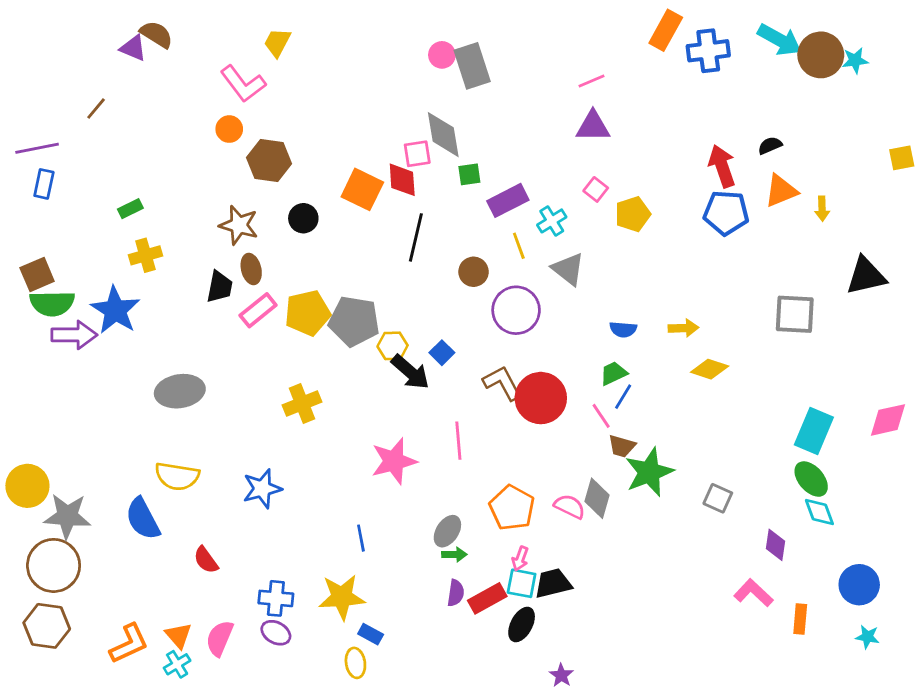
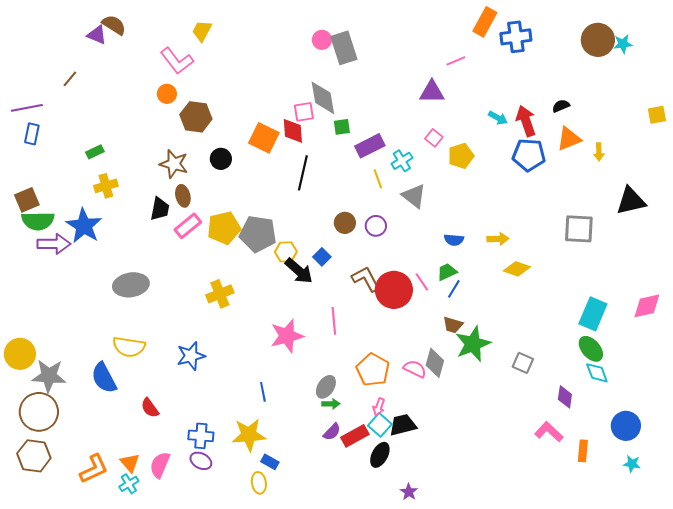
cyan arrow: (780, 40) -> (498, 118), moved, size x0.6
pink line: (592, 81) -> (456, 61), moved
brown circle: (474, 272) -> (345, 223), moved
purple circle: (516, 310) -> (376, 226), size x0.6
pink line: (601, 416) -> (422, 282), moved
cyan square: (522, 583) -> (380, 425), turned 30
purple semicircle: (456, 593) -> (332, 432), turned 36

